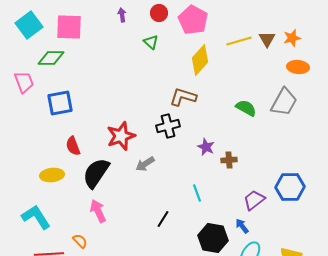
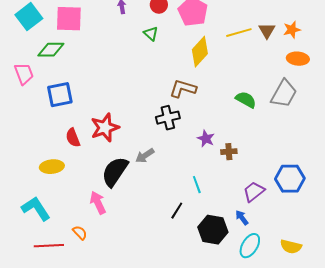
red star: (121, 136) -> (105, 128), moved
black semicircle: (96, 173) -> (115, 172), moved
black line: (163, 219) -> (177, 211), moved

